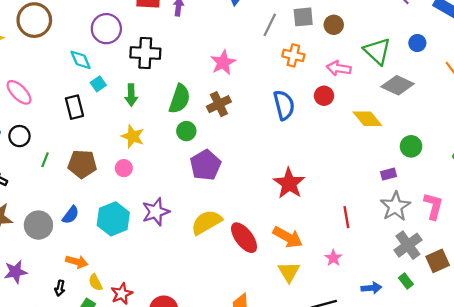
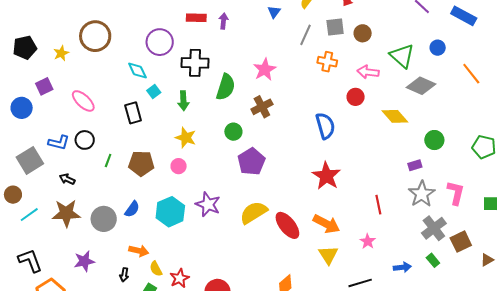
green semicircle: (180, 99) -> (226, 87), moved
blue semicircle: (284, 105) -> (325, 126), moved
purple star: (156, 212) -> (208, 204), turned -30

